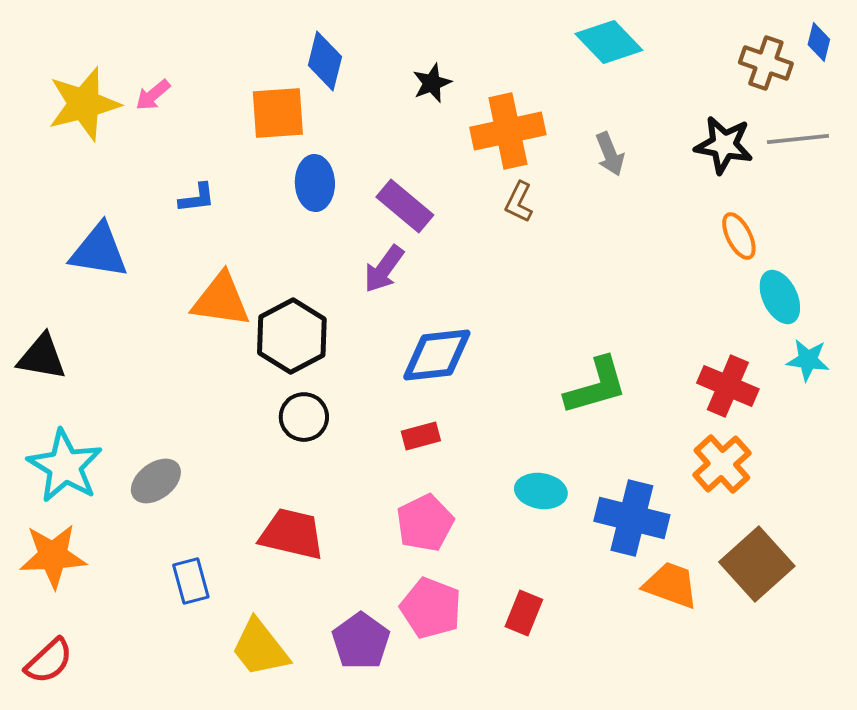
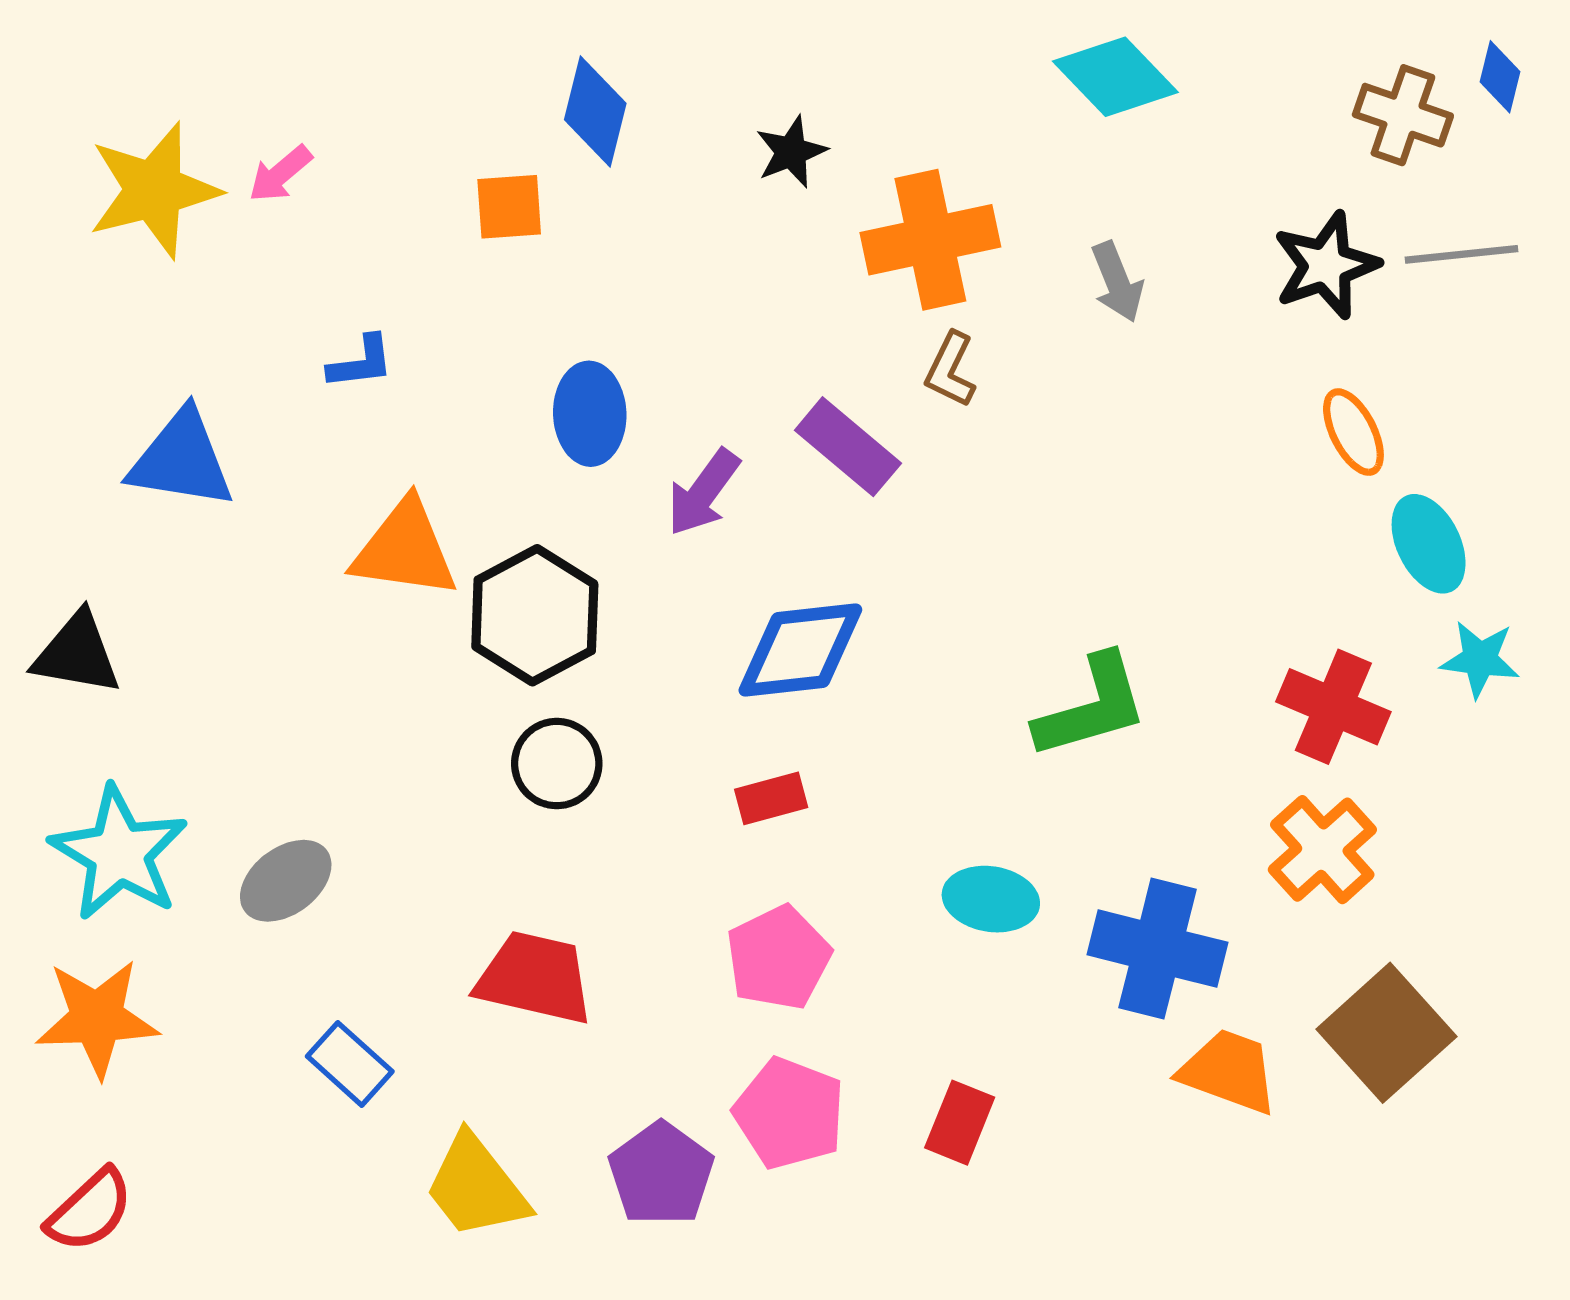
orange square: (278, 113) -> (509, 207), size x0.7
black star: (724, 145) -> (1326, 265), turned -30
blue ellipse: (315, 183) -> (590, 414), moved
purple rectangle: (405, 206) -> (848, 447), moved
blue rectangle: (191, 581) -> (350, 1064), turned -33

